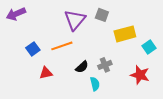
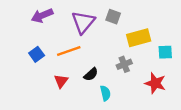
purple arrow: (16, 14) -> (42, 16), moved
cyan square: (149, 47) -> (165, 52), turned 32
gray cross: (105, 65) -> (124, 64), moved
red triangle: (46, 73) -> (61, 81), moved, turned -40

